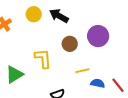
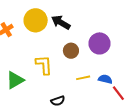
yellow circle: (34, 14) -> (36, 20), size x1.5
blue semicircle: (98, 83) -> (105, 79), moved

